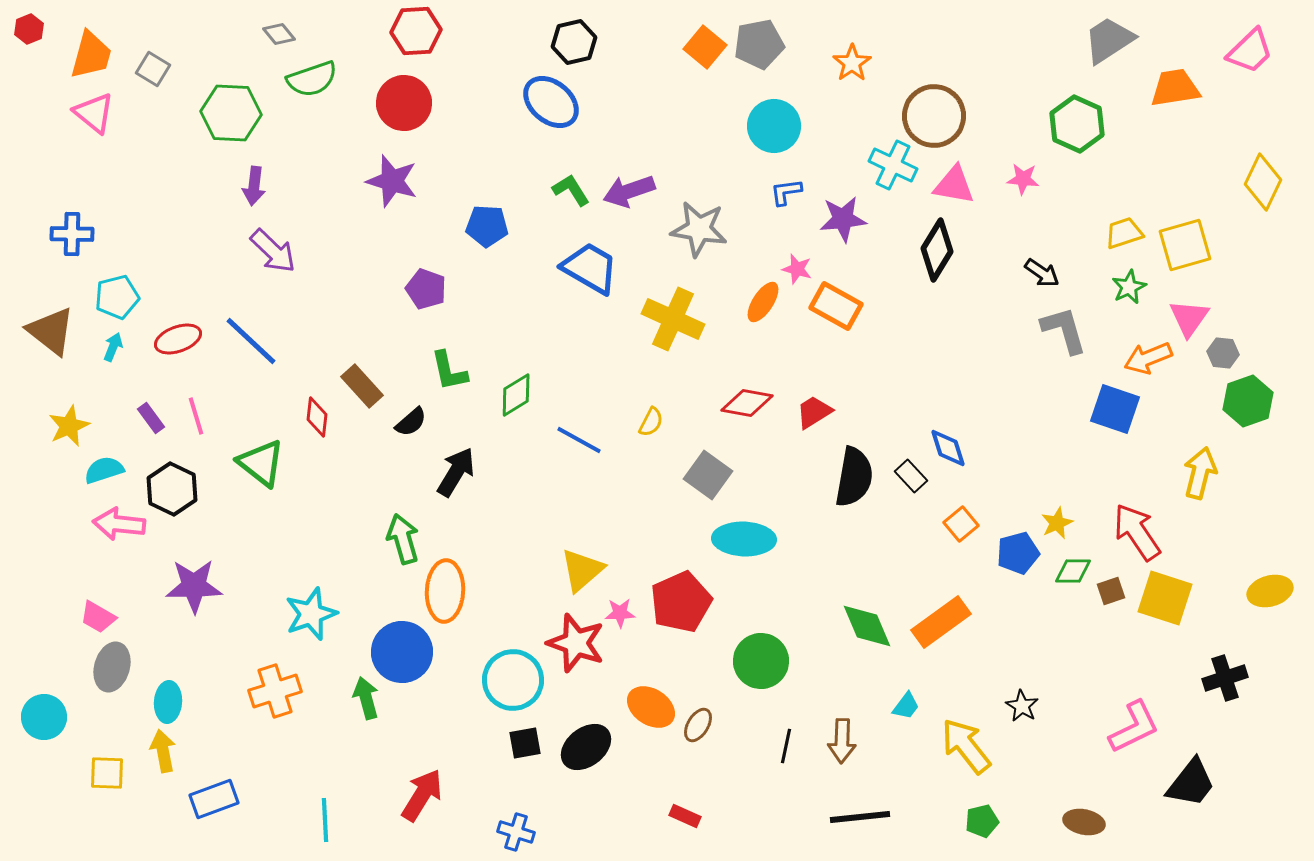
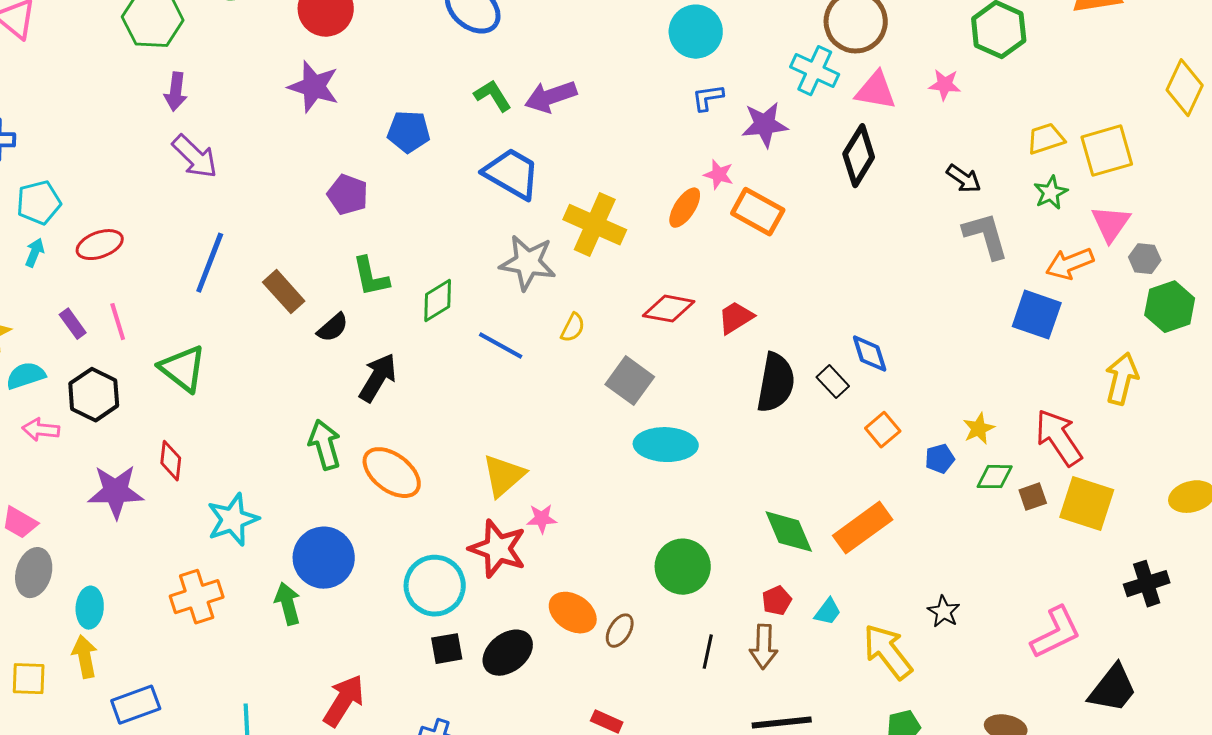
gray star: (699, 229) -> (528, 263), moved
blue line: (251, 341) -> (210, 263), moved, turned 68
red diamond: (317, 417) -> (171, 461), moved
pink arrow: (119, 524) -> (41, 430), size x0.7
blue pentagon: (1018, 553) -> (940, 459), size x0.7
orange ellipse: (445, 591) -> (392, 473), moved, turned -56
red pentagon: (681, 602) -> (777, 601), moved, size x0.5

